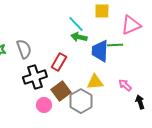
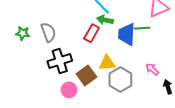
red rectangle: (59, 62) -> (92, 33), moved
yellow triangle: (95, 82) -> (107, 63), moved
gray hexagon: (81, 101) -> (120, 80), moved

